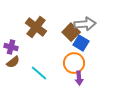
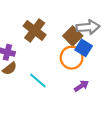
orange circle: (74, 63) -> (72, 58), moved
purple arrow: (79, 78) -> (81, 86), turned -120

